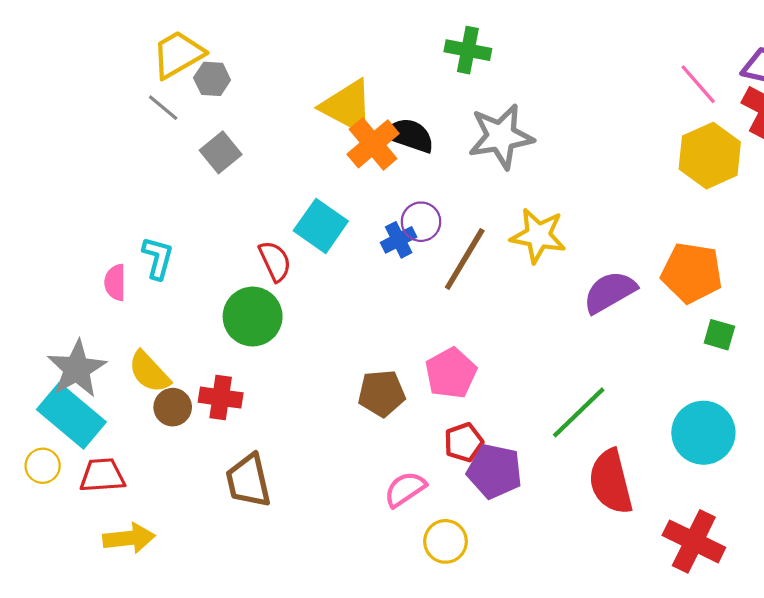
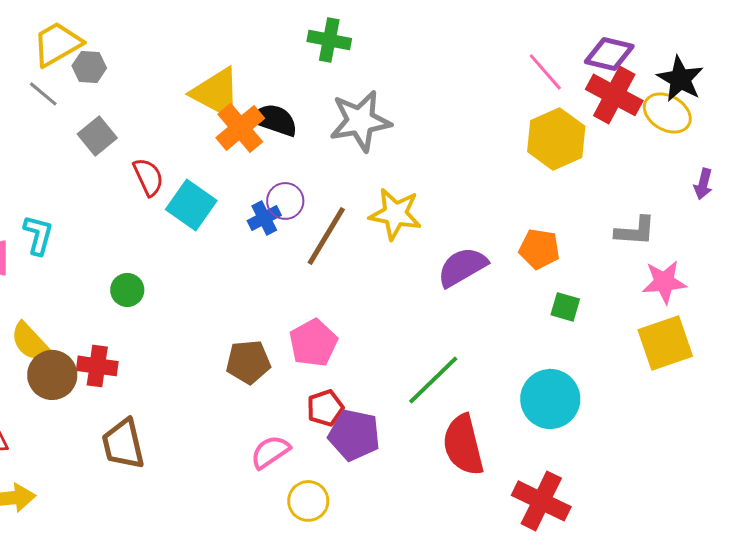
red semicircle: (275, 261) -> (148, 177), moved
orange pentagon: (692, 273) -> (539, 249), size x0.7
green circle: (253, 317) -> (127, 290), size x0.6
brown circle: (173, 407) -> (52, 375), size x1.4

